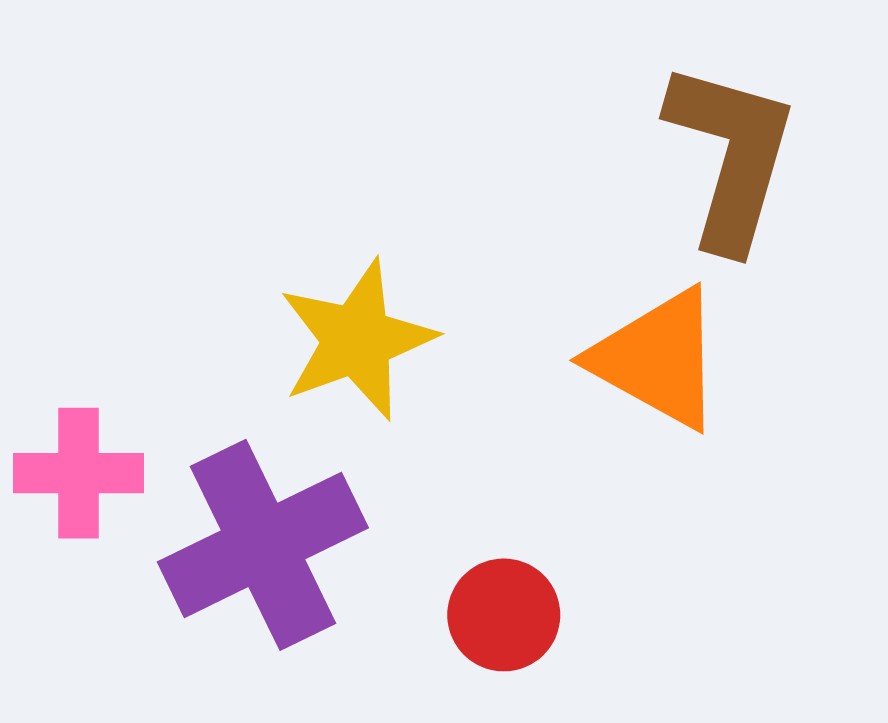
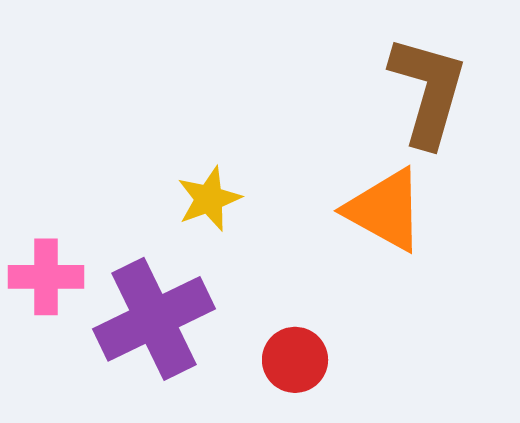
yellow star: (357, 340) -> (209, 199), size x0.7

